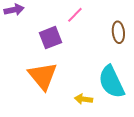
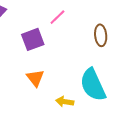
orange triangle: (43, 76) -> (35, 78), moved, size x0.6

